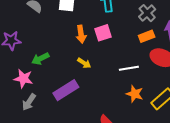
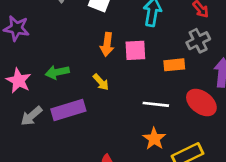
orange rectangle: (147, 36) -> (174, 65), moved
green arrow: (40, 59) -> (57, 72), moved
gray arrow: (29, 102) -> (31, 116), moved

